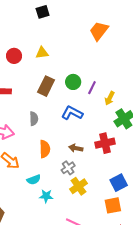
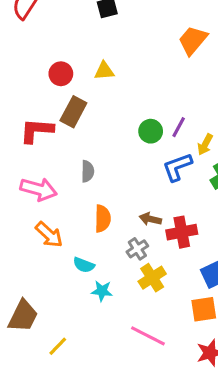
green circle: (73, 82) -> (151, 131), moved
brown rectangle: (46, 86) -> (73, 112), moved
blue L-shape: (72, 113) -> (177, 167), moved, turned -50
red cross: (105, 143) -> (182, 232), moved
cyan semicircle: (34, 180) -> (84, 265), turned 40

